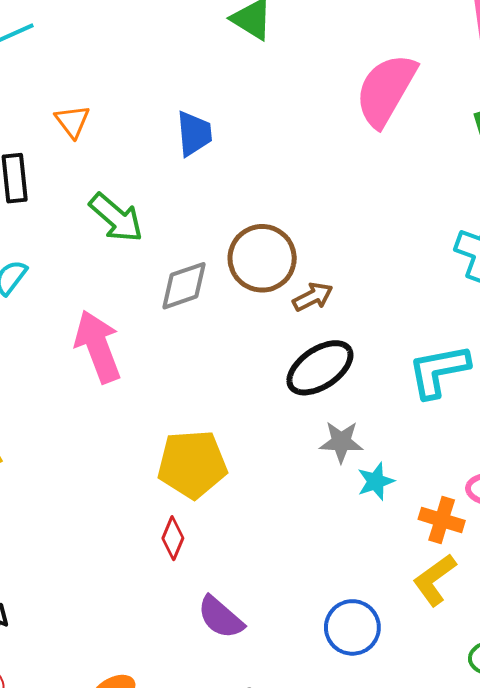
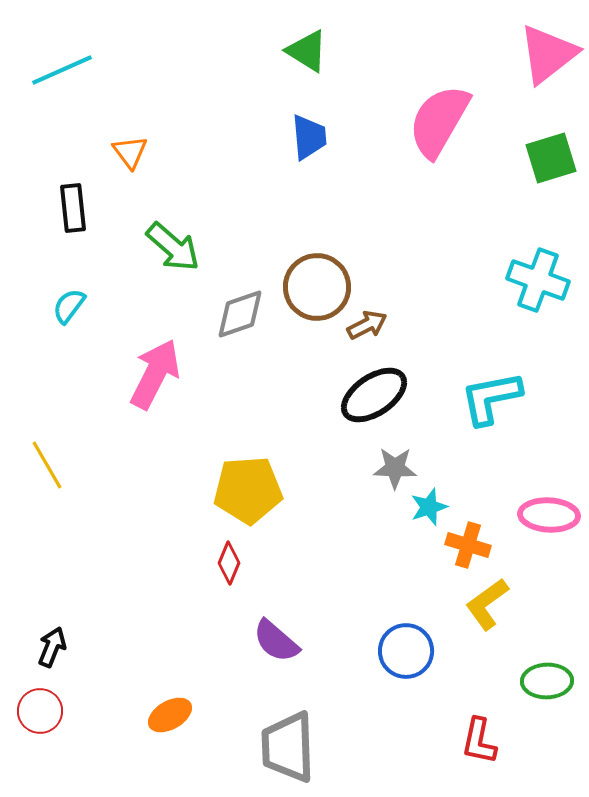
blue trapezoid: (194, 134) -> (309, 137), moved
pink arrow: (98, 347) -> (155, 374), turned 48
orange cross: (442, 520) -> (468, 545), moved

